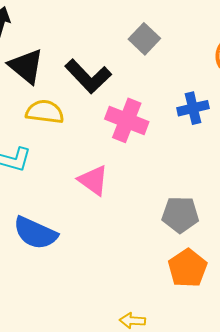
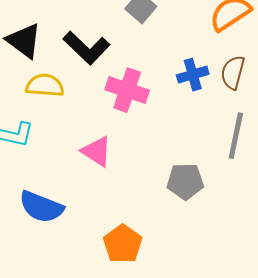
orange pentagon: (188, 268) -> (123, 244), moved

